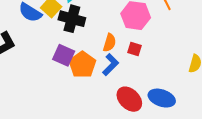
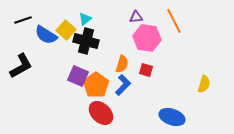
red ellipse: (129, 99) -> (101, 113), moved

